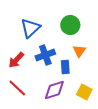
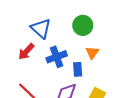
blue triangle: (30, 28) -> (41, 29), turned -35
red arrow: (16, 60) -> (26, 52), moved

